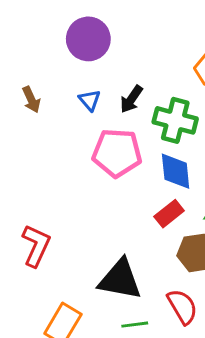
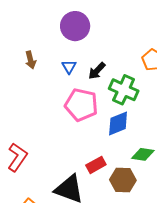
blue diamond: (176, 171) -> (118, 123), turned 64
red rectangle: (169, 214) -> (96, 165), moved

